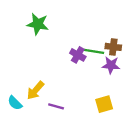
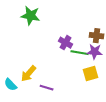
green line: (94, 51) -> (80, 53), moved
yellow square: (104, 104) -> (91, 74), moved

